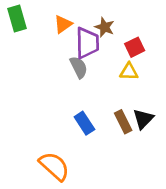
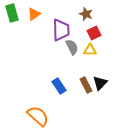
orange triangle: (63, 24) -> (34, 14), moved
brown star: (105, 27) -> (86, 14), moved
gray semicircle: (79, 67) -> (72, 47), moved

